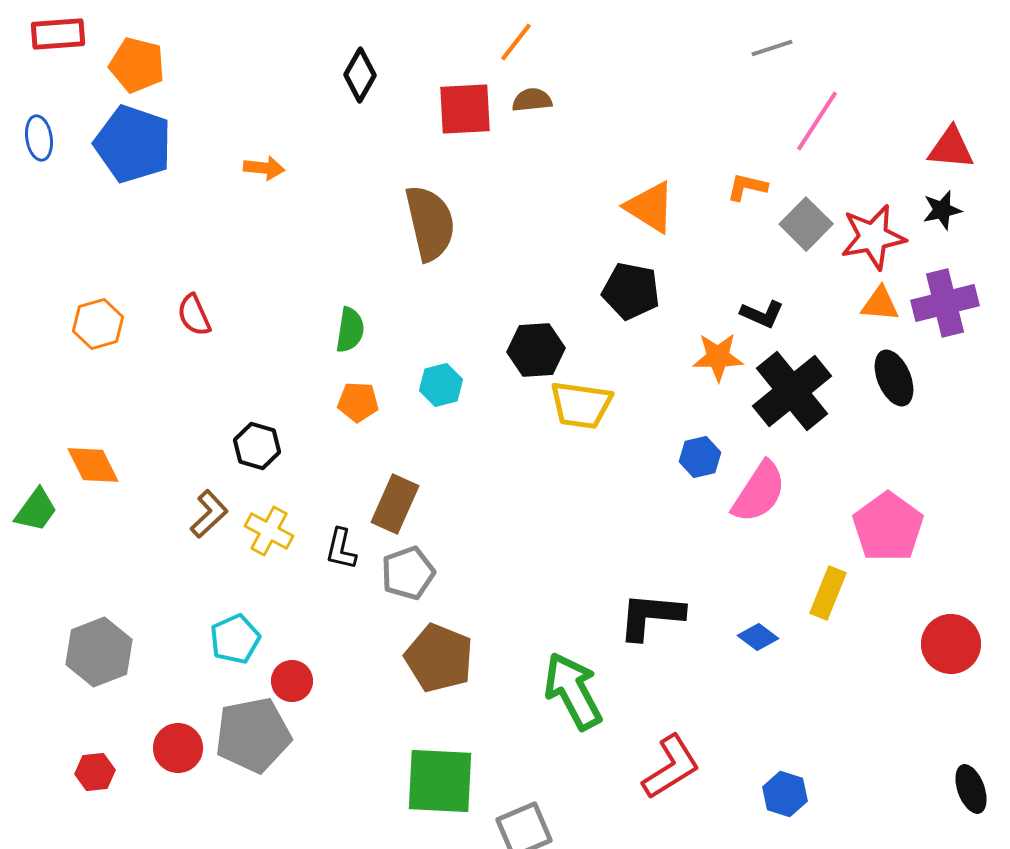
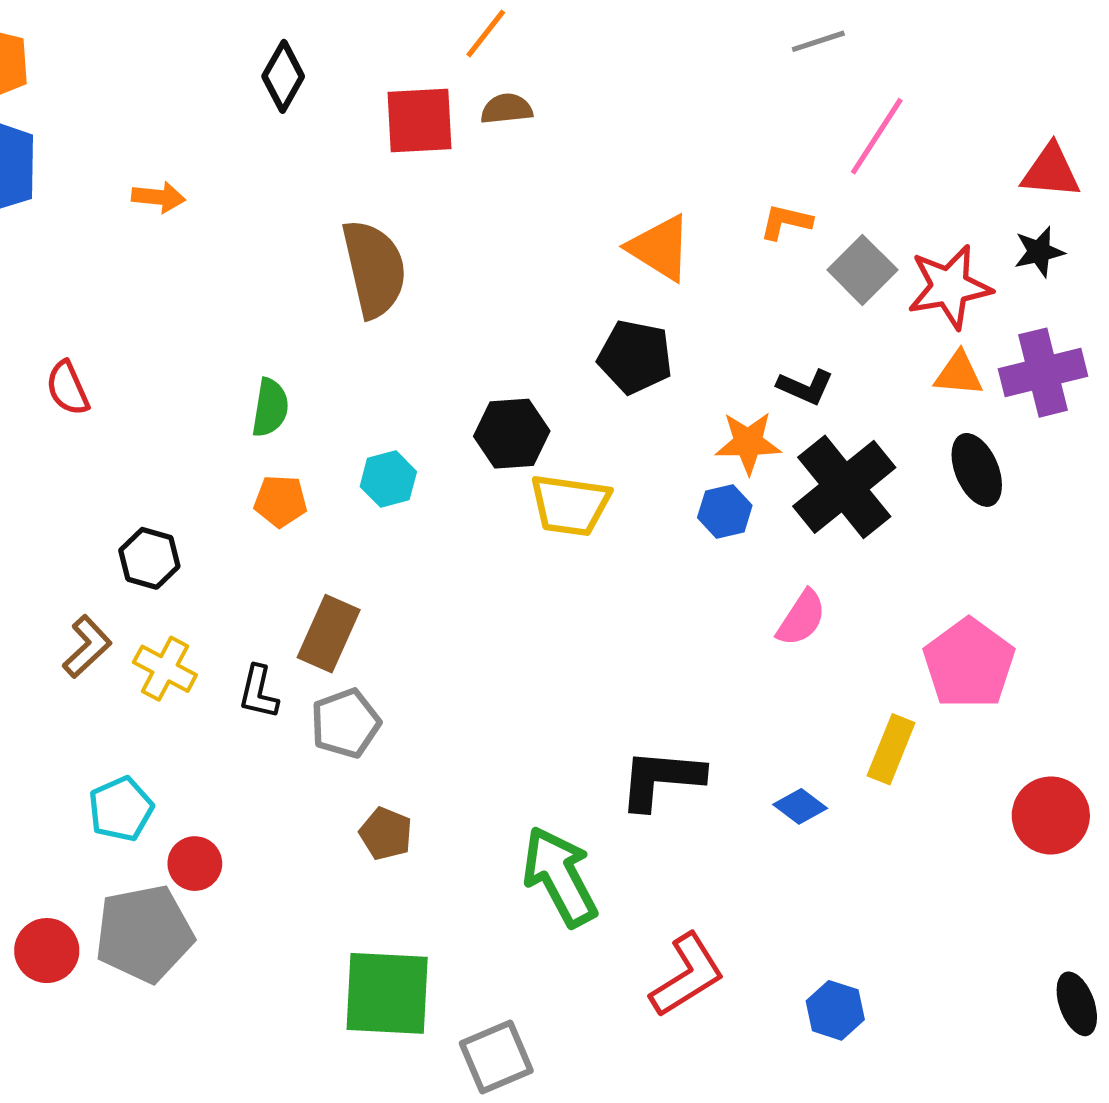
blue hexagon: (700, 457) -> (725, 512), moved
pink semicircle: (759, 492) -> (801, 618), size x0.7
brown pentagon: (439, 658) -> (386, 834), size x0.6

